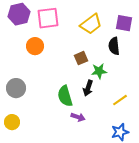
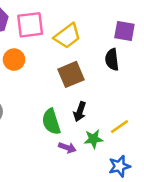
yellow trapezoid: (91, 24) -> (67, 36), moved
brown square: (81, 58) -> (71, 74), size x1.5
green star: (99, 71) -> (93, 139), moved

